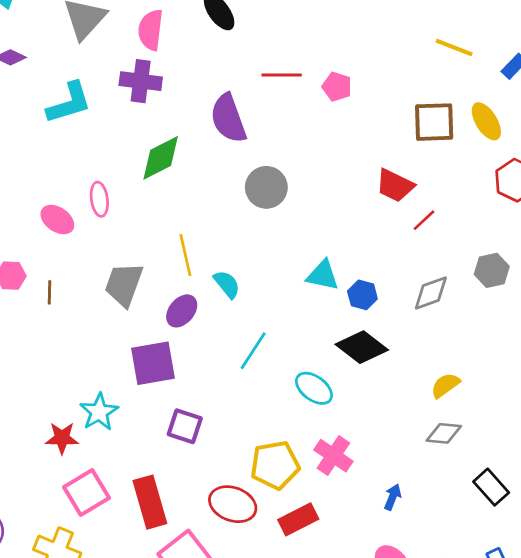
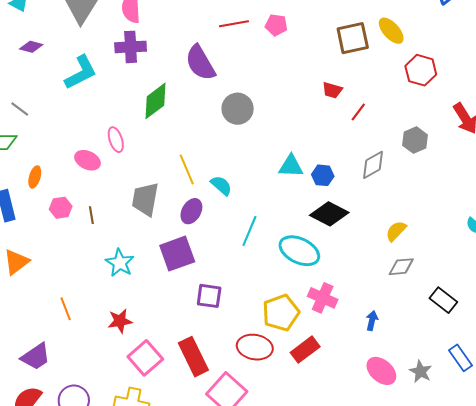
red trapezoid: (395, 185) -> (332, 90), size x0.7
cyan ellipse: (314, 388) -> (299, 251), size x1.4
cyan star: (99, 412) -> (120, 263), moved

